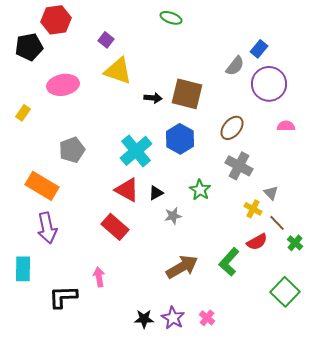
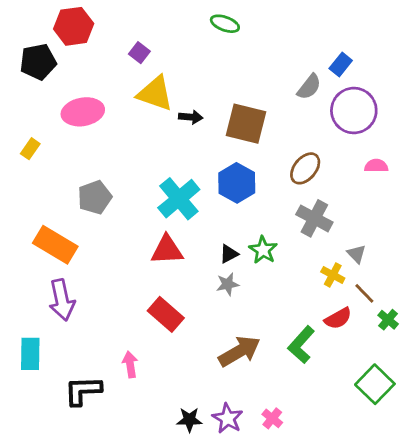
black arrow: (153, 98) -> (191, 117), moved
red triangle: (127, 190) -> (167, 250), turned -32
black triangle: (156, 193) -> (229, 254), moved
red rectangle: (115, 227) -> (166, 314), moved

